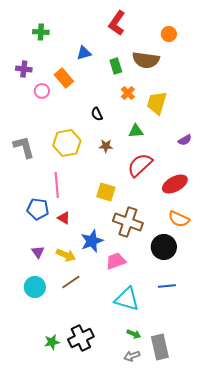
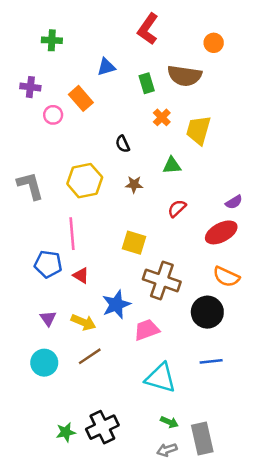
purple semicircle: (185, 140) -> (234, 202), moved
red semicircle: (140, 165) -> (177, 208), size x0.6

